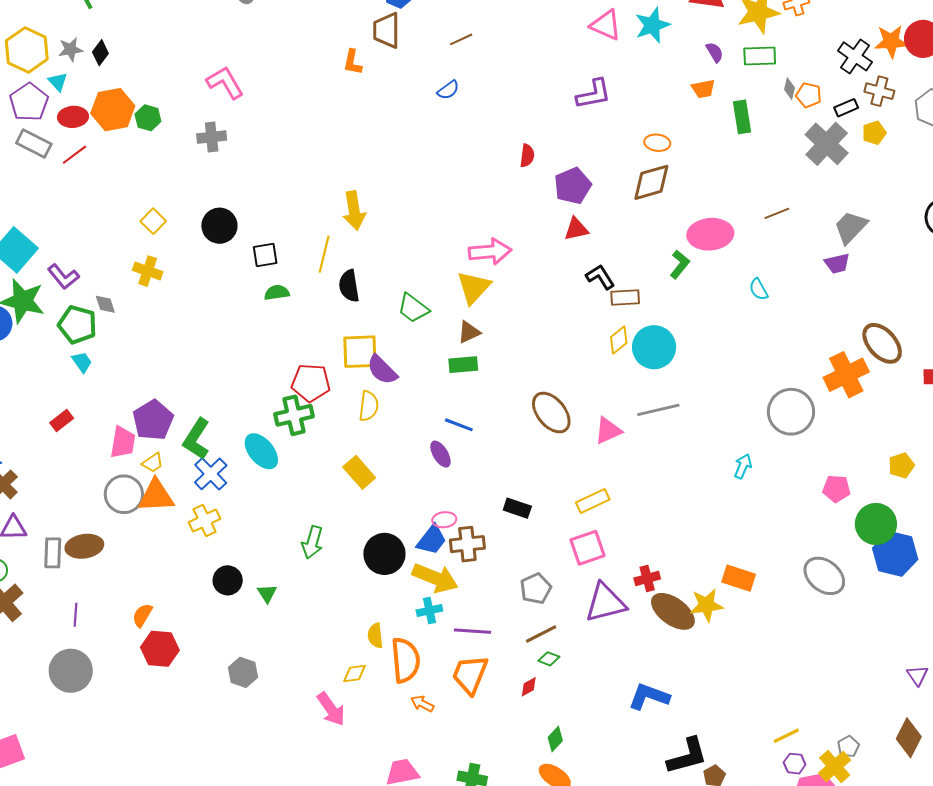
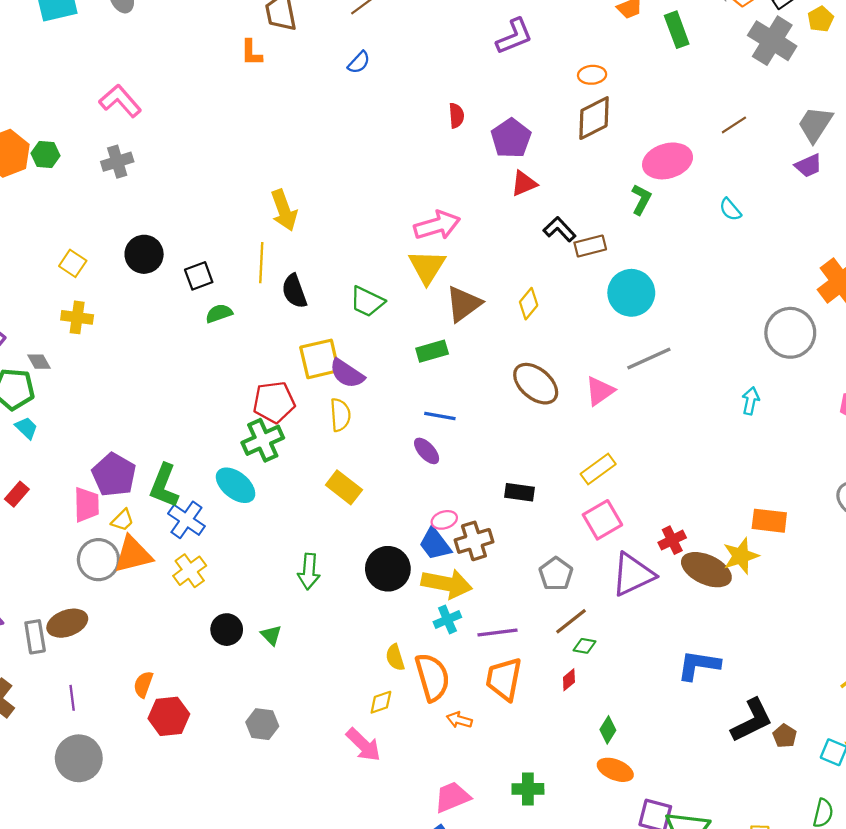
brown triangle: (469, 332) -> (464, 304), moved, size x1.5
yellow diamond: (619, 340) -> (529, 304), moved
blue trapezoid: (432, 540) -> (435, 544), turned 116

